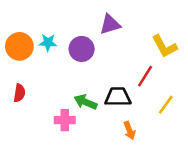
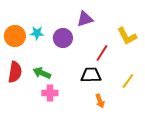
red line: (145, 76) -> (102, 53), moved
red semicircle: (19, 93) -> (15, 72), size x1.5
green arrow: (85, 102) -> (42, 73), moved

